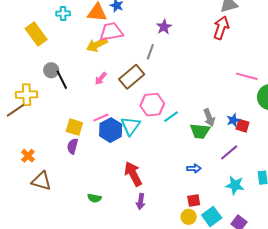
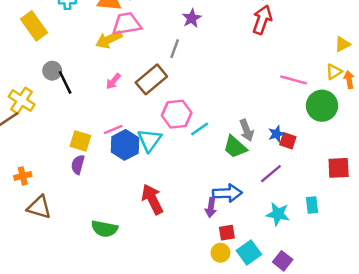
yellow cross: (27, 95) -> (22, 101), turned 35
green trapezoid: (200, 131) -> (235, 147), turned 35
orange cross: (28, 156) -> (23, 176), turned 32
blue arrow: (194, 168) -> (227, 193), size x1.6
green semicircle: (94, 198) -> (104, 229), size x1.5
purple arrow: (141, 201) -> (211, 207), moved

